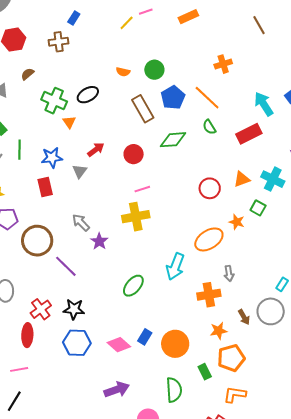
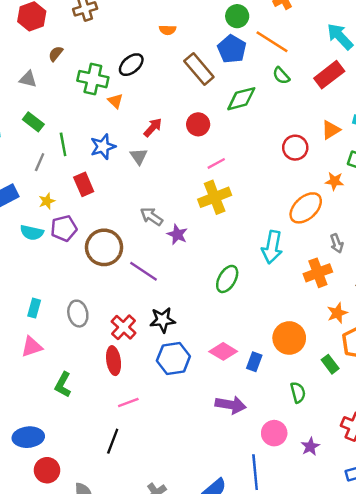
green circle: (154, 70) -> (237, 16), moved
red rectangle: (45, 187) -> (84, 184), moved
blue rectangle: (145, 337) -> (254, 362), moved
pink line: (19, 369) -> (128, 402), moved
purple arrow: (117, 390) -> (231, 405), turned 40
green semicircle: (174, 390) -> (298, 392), size x0.7

